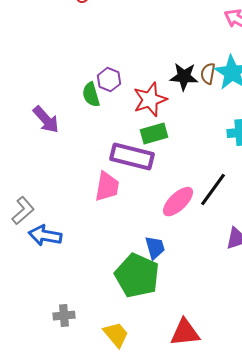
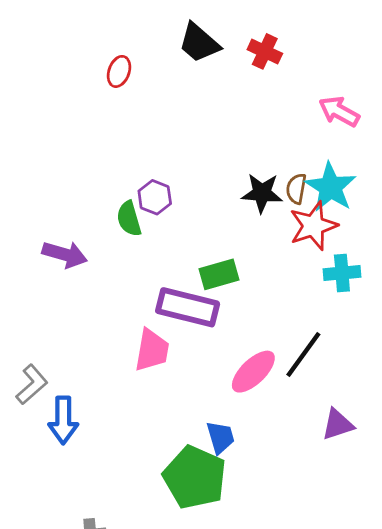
red star: (150, 100) -> (313, 226), moved
purple arrow: (46, 120) -> (65, 254), turned -32
blue arrow: (45, 236) -> (63, 420), turned -100

